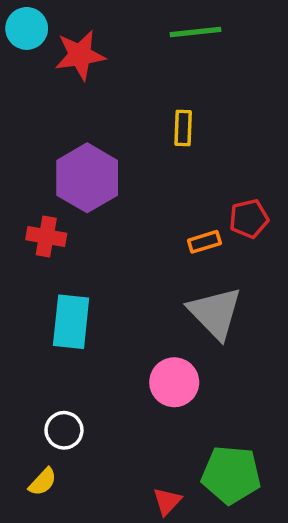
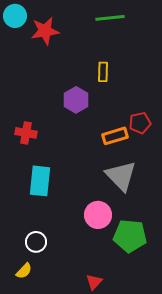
purple hexagon: (87, 178) -> (76, 100), moved, size x0.7
orange rectangle: (204, 242) -> (115, 136), size x1.4
green pentagon: (231, 475) -> (130, 236), moved

